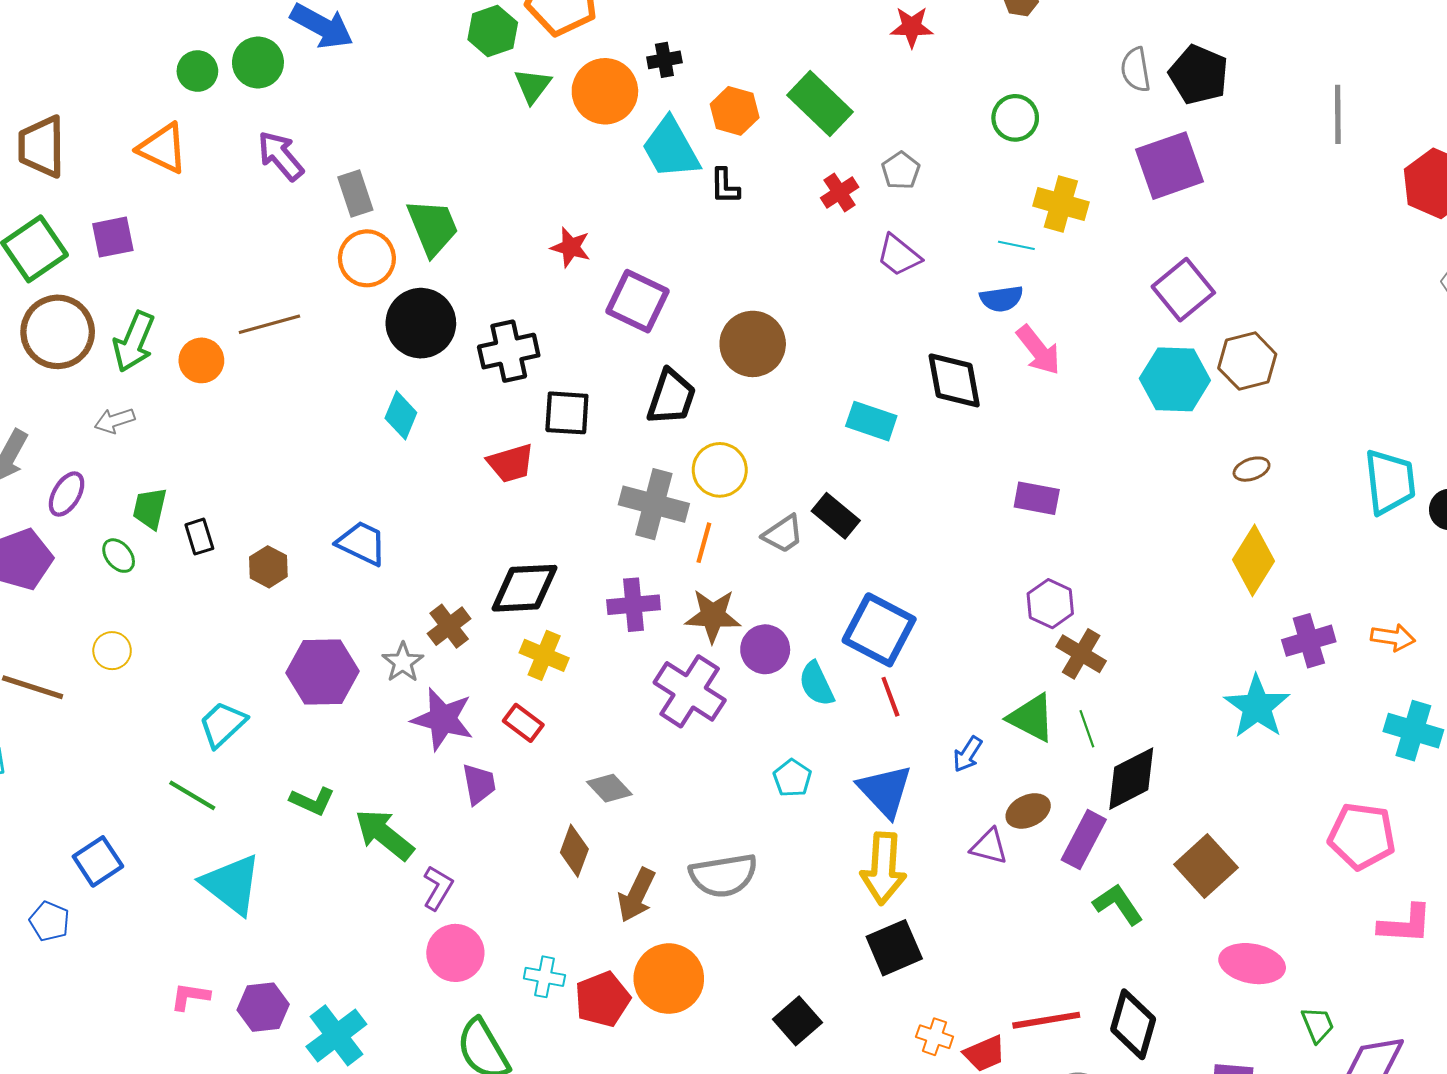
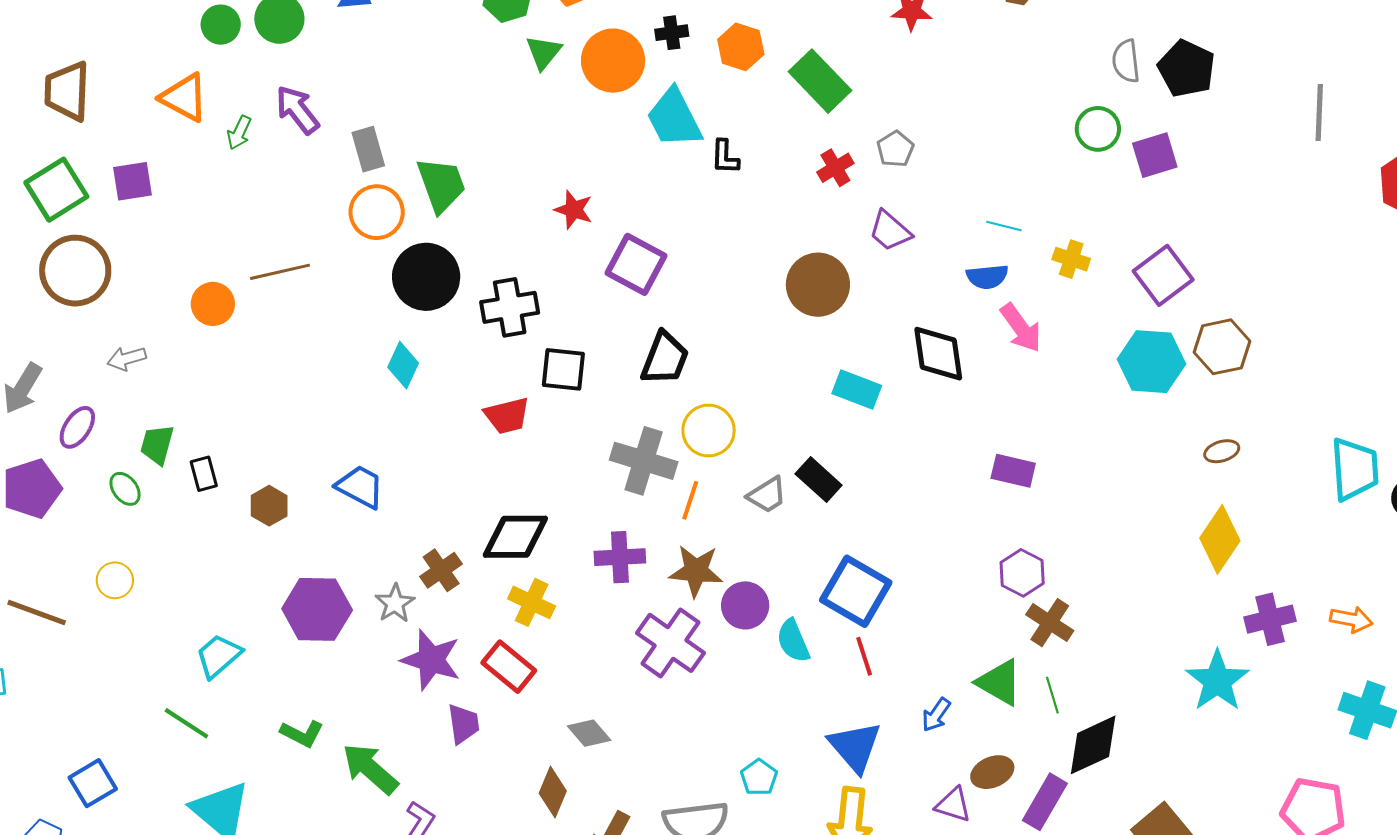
orange hexagon: (735, 111) -> (741, 47), moved
green circle: (1015, 118) -> (1098, 129), moved
purple square: (1169, 166) -> (1155, 155), size x0.7
yellow cross: (1061, 204) -> (1071, 259), moved, size x0.7
green arrow: (134, 342) -> (239, 133), moved, size x0.6
brown circle: (753, 344) -> (818, 285), moved
red rectangle: (523, 723) -> (509, 667), size x1.4
cyan pentagon: (792, 778) -> (759, 777), moved

